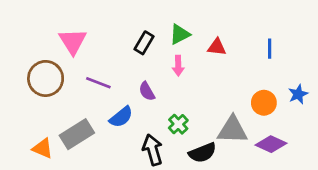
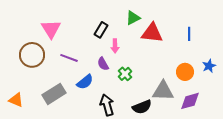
green triangle: (180, 34) -> (133, 18), moved
red triangle: (217, 47) -> (152, 33), size x1.6
pink arrow: (178, 66) -> (115, 46), moved
green cross: (178, 124) -> (125, 74), moved
purple diamond: (271, 144) -> (190, 101), turned -40
orange triangle: (43, 148) -> (16, 100), moved

